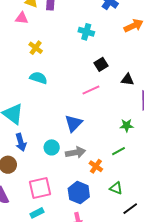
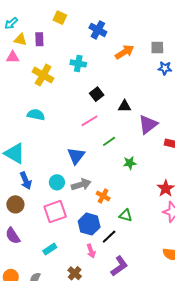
yellow cross: (36, 48) -> (43, 75), moved, size x1.5
green star: (127, 125) -> (130, 163), moved
green line: (119, 151) -> (109, 141), moved
pink square: (40, 188) -> (55, 212), moved
black line: (130, 209) -> (109, 237), moved

